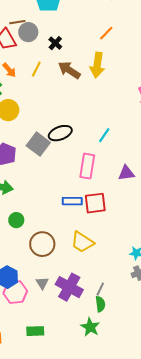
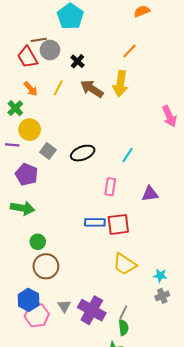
gray square: (38, 144) -> (48, 151), moved, size x0.7
pink rectangle: (87, 166) -> (110, 187), size x0.7
yellow trapezoid: (82, 242) -> (124, 264), moved
brown circle: (42, 244) -> (46, 266), moved

